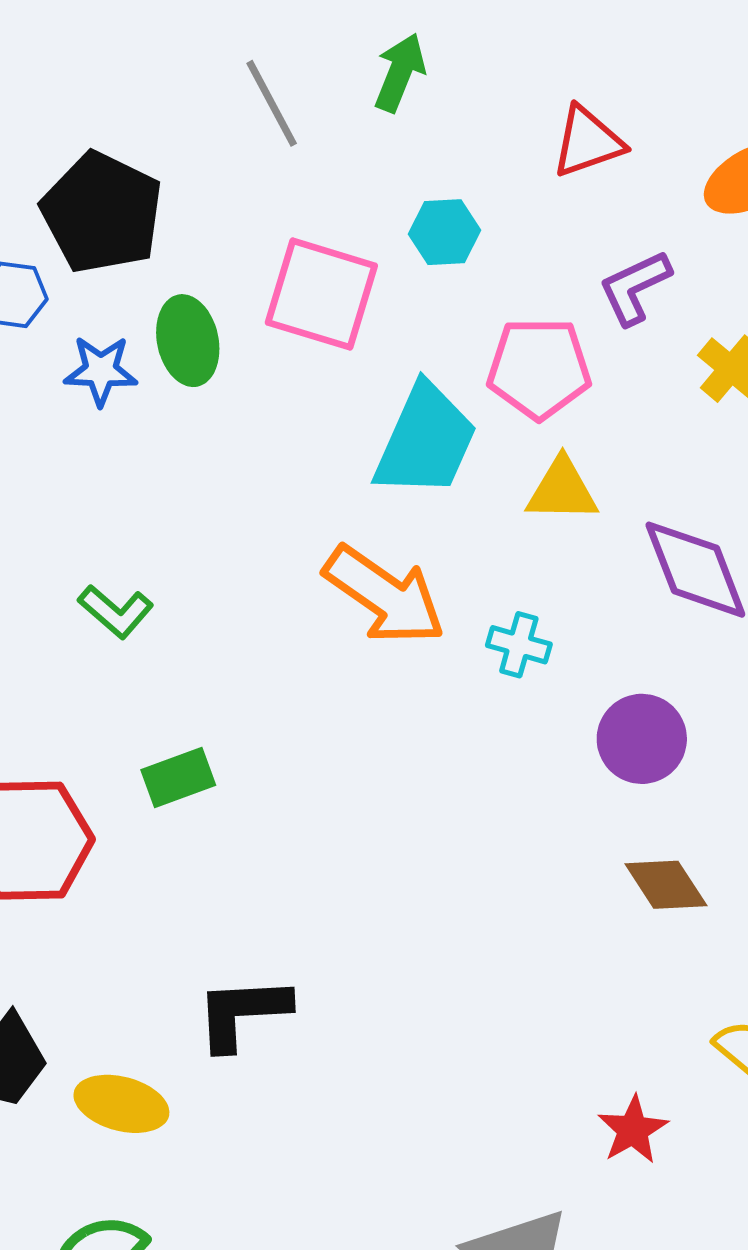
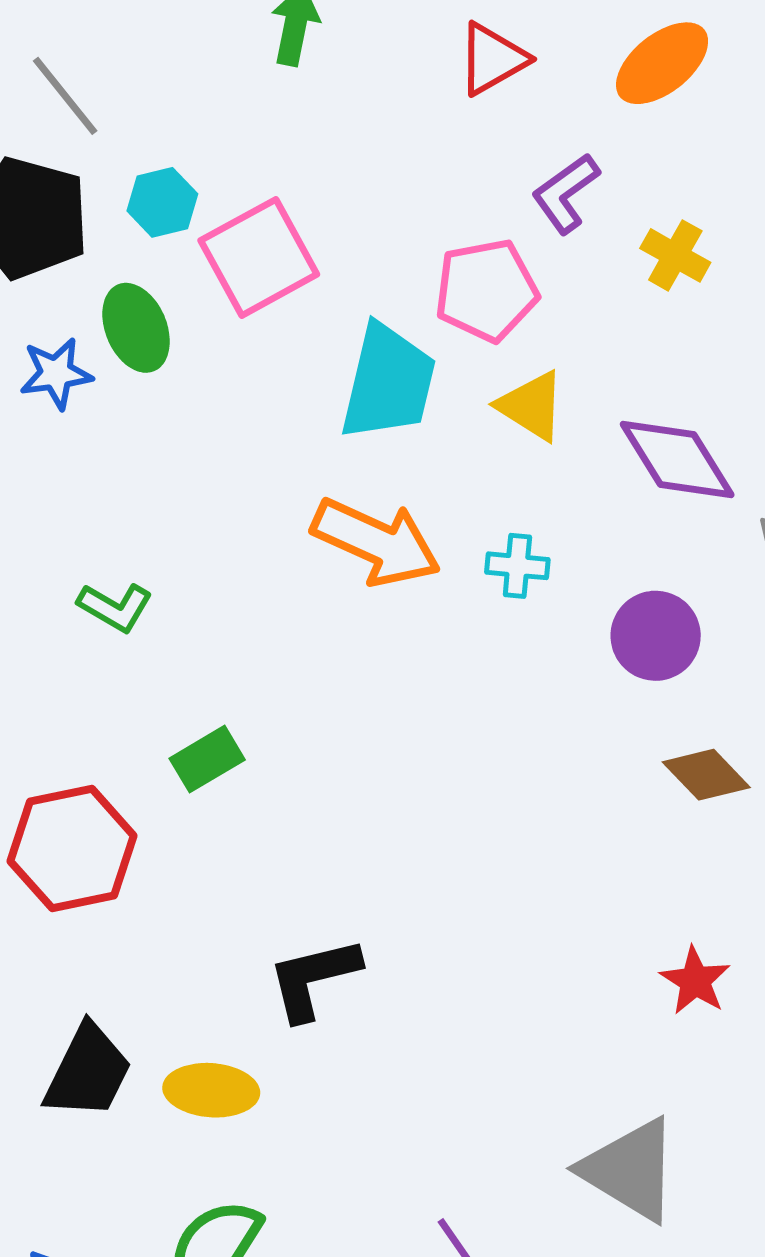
gray line: (272, 103) -> (65, 96), moved
cyan hexagon: (444, 232) -> (162, 202), moved
pink square: (321, 294) -> (259, 257), turned -35
yellow triangle: (562, 490) -> (531, 406), turned 42
red star: (633, 1130) -> (695, 981), moved

